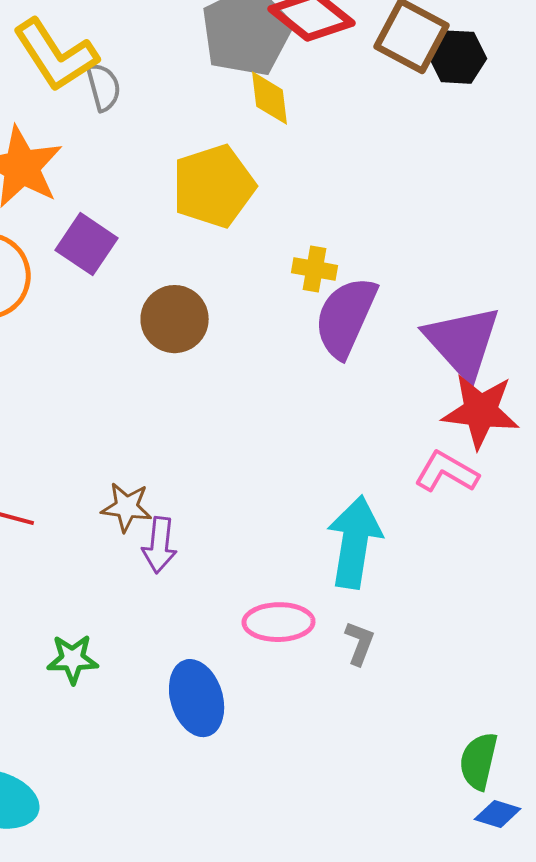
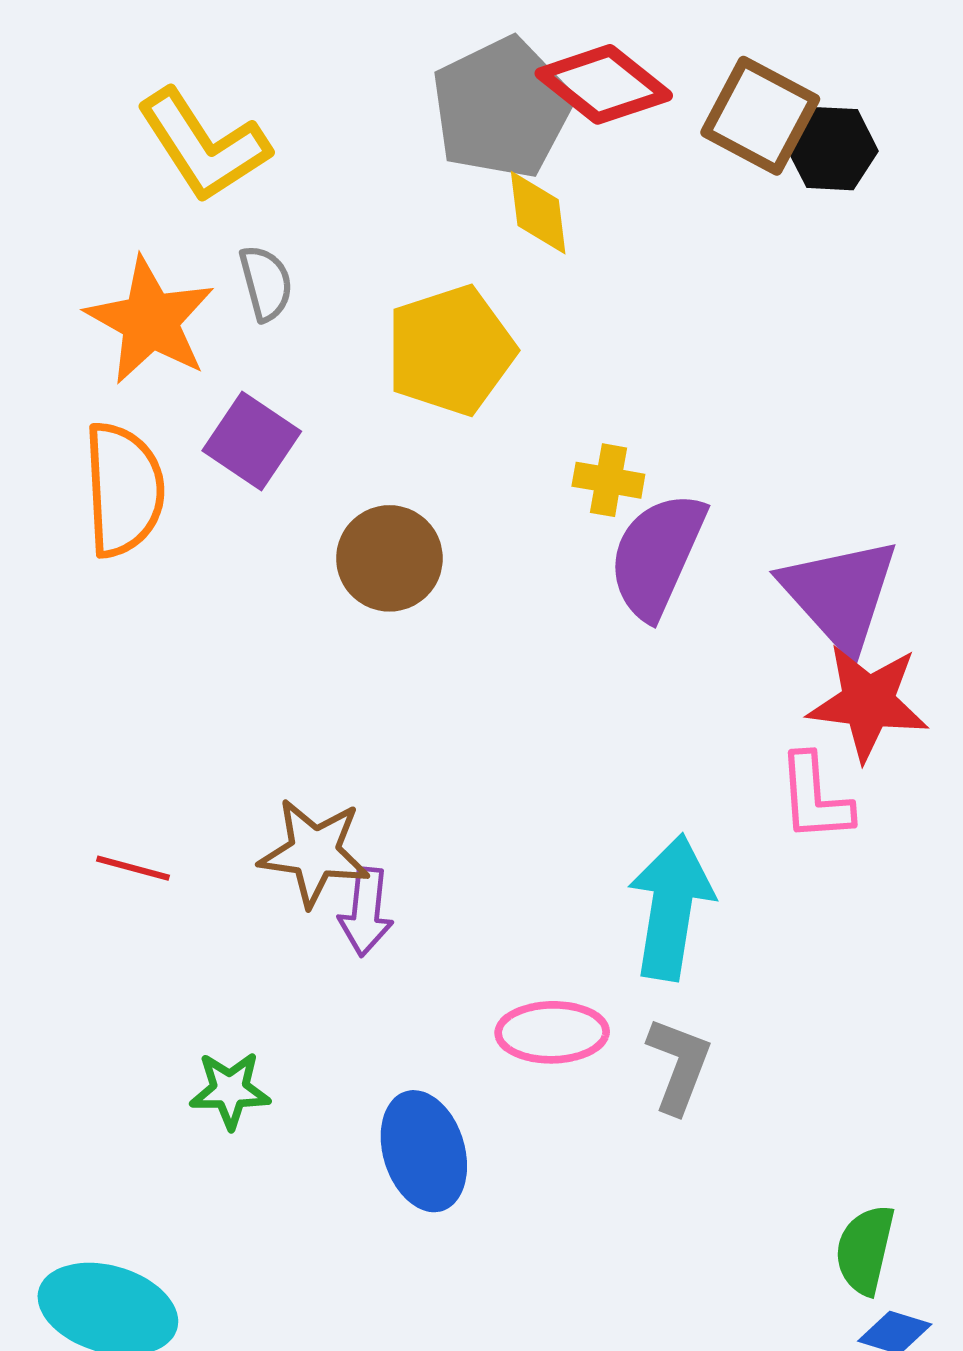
gray semicircle: (104, 87) -> (266, 283), moved
pink L-shape: (447, 472) -> (815, 798), turned -124
brown star: (127, 507) -> (314, 852), size x1.4
gray L-shape: (360, 643) -> (679, 1065), size x1.4

